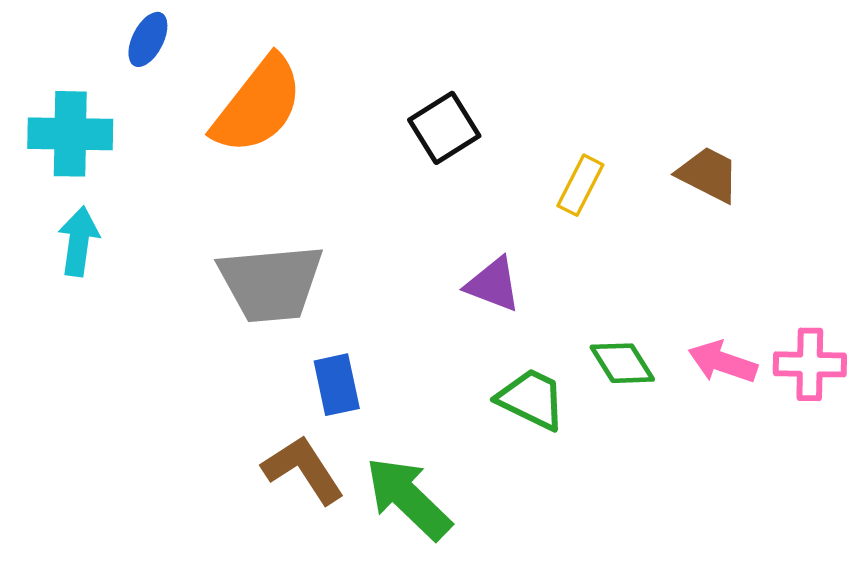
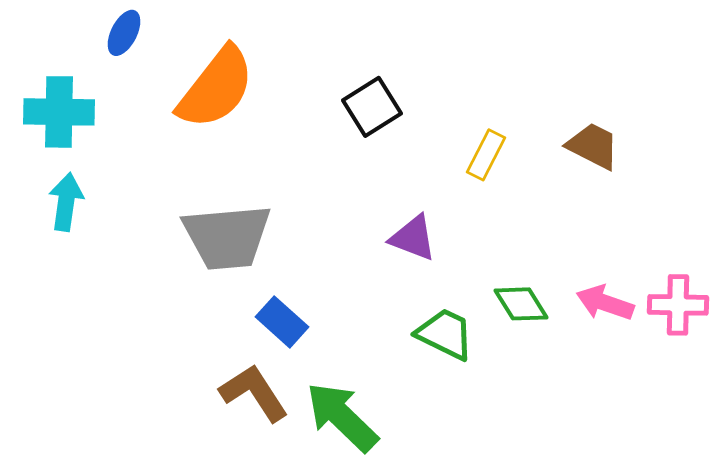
blue rectangle: (337, 385) -> (282, 322), turned -36

